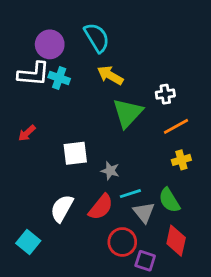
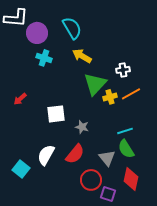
white L-shape: (34, 74) -> (16, 18), moved
yellow cross: (181, 160) -> (110, 97), moved
cyan line: (130, 194) -> (125, 131), moved
cyan square: (28, 242) -> (21, 169), moved

